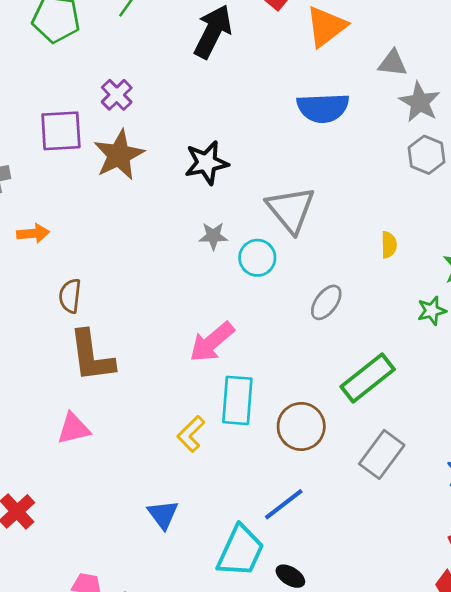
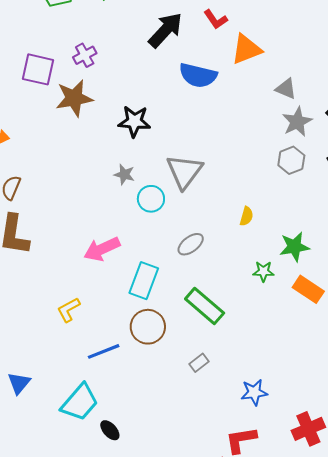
blue semicircle: (323, 108) -> (198, 75), moved
green rectangle: (368, 378) -> (205, 306), turned 63
cyan rectangle: (237, 400) -> (144, 281), moved
gray rectangle: (382, 454) -> (199, 363), size x0.6
blue line: (284, 504) -> (104, 351), moved
blue triangle: (163, 514) -> (19, 383), moved

